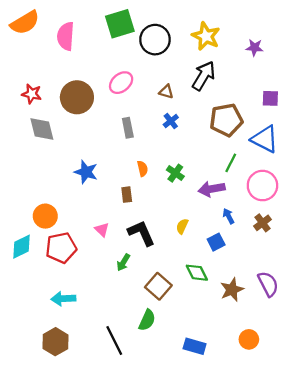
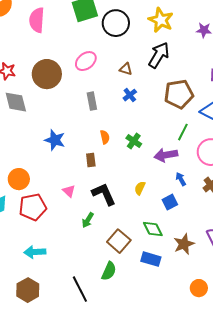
blue rectangle: (195, 346) -> (151, 259), moved

